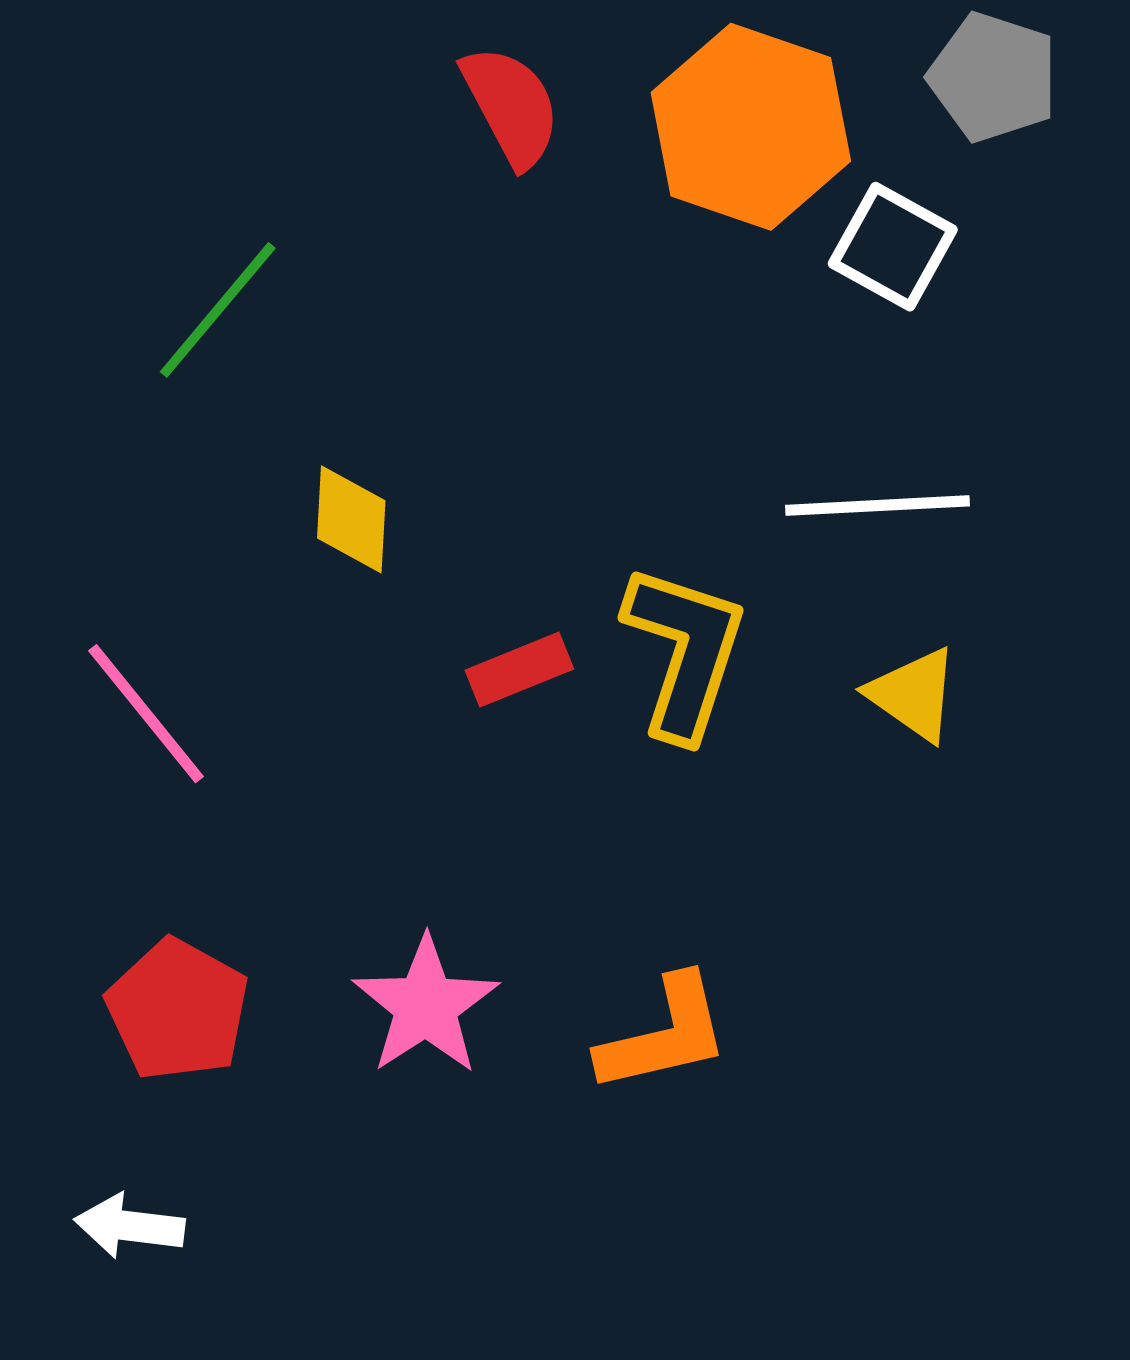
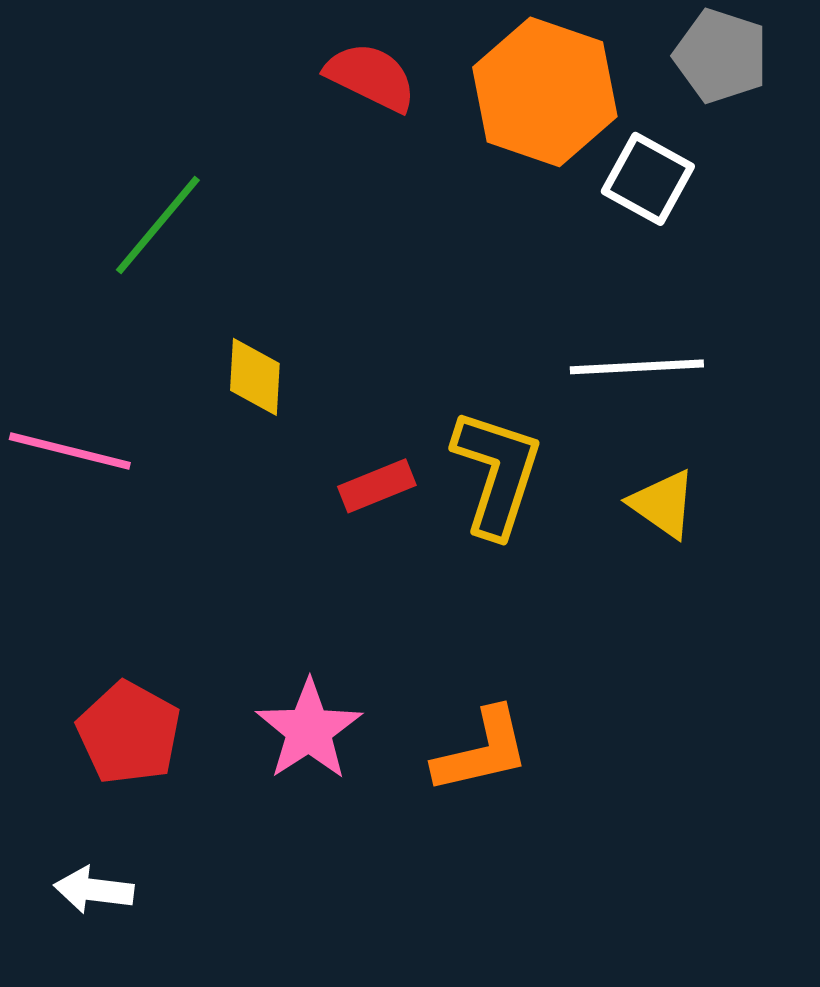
red semicircle: (511, 106) -> (371, 77), turned -36
pink line: (146, 714) -> (70, 451), moved, turned -37

